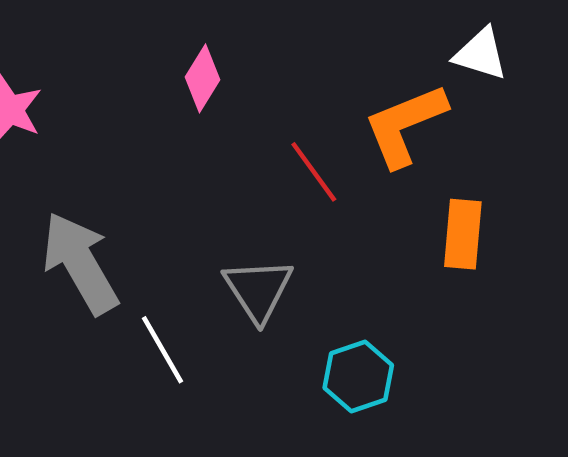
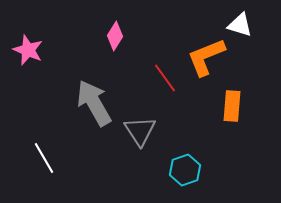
gray arrow: (80, 263) -> (94, 103), moved
white line: (163, 350) -> (44, 158), moved

